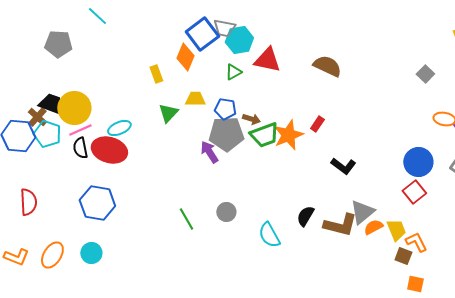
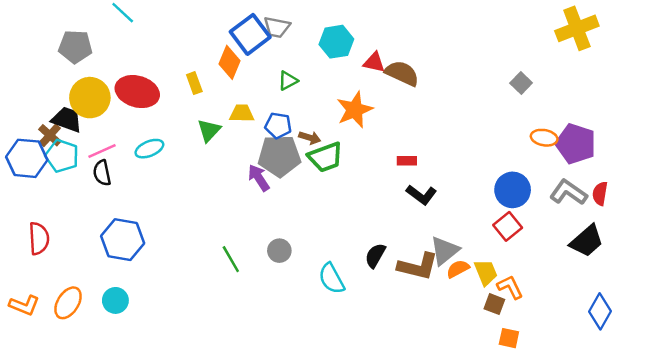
cyan hexagon: (239, 40) -> (336, 42), moved
red triangle: (267, 60) -> (374, 62), moved, size x0.7
yellow circle: (74, 108) -> (90, 98), moved
red rectangle: (317, 124) -> (407, 161), moved, turned 56
orange star: (288, 135) -> (355, 110), moved
red ellipse: (109, 150) -> (137, 92), moved

